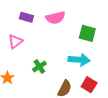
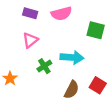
pink triangle: (15, 41) -> (30, 40), moved
cyan arrow: (79, 60) -> (72, 57), moved

